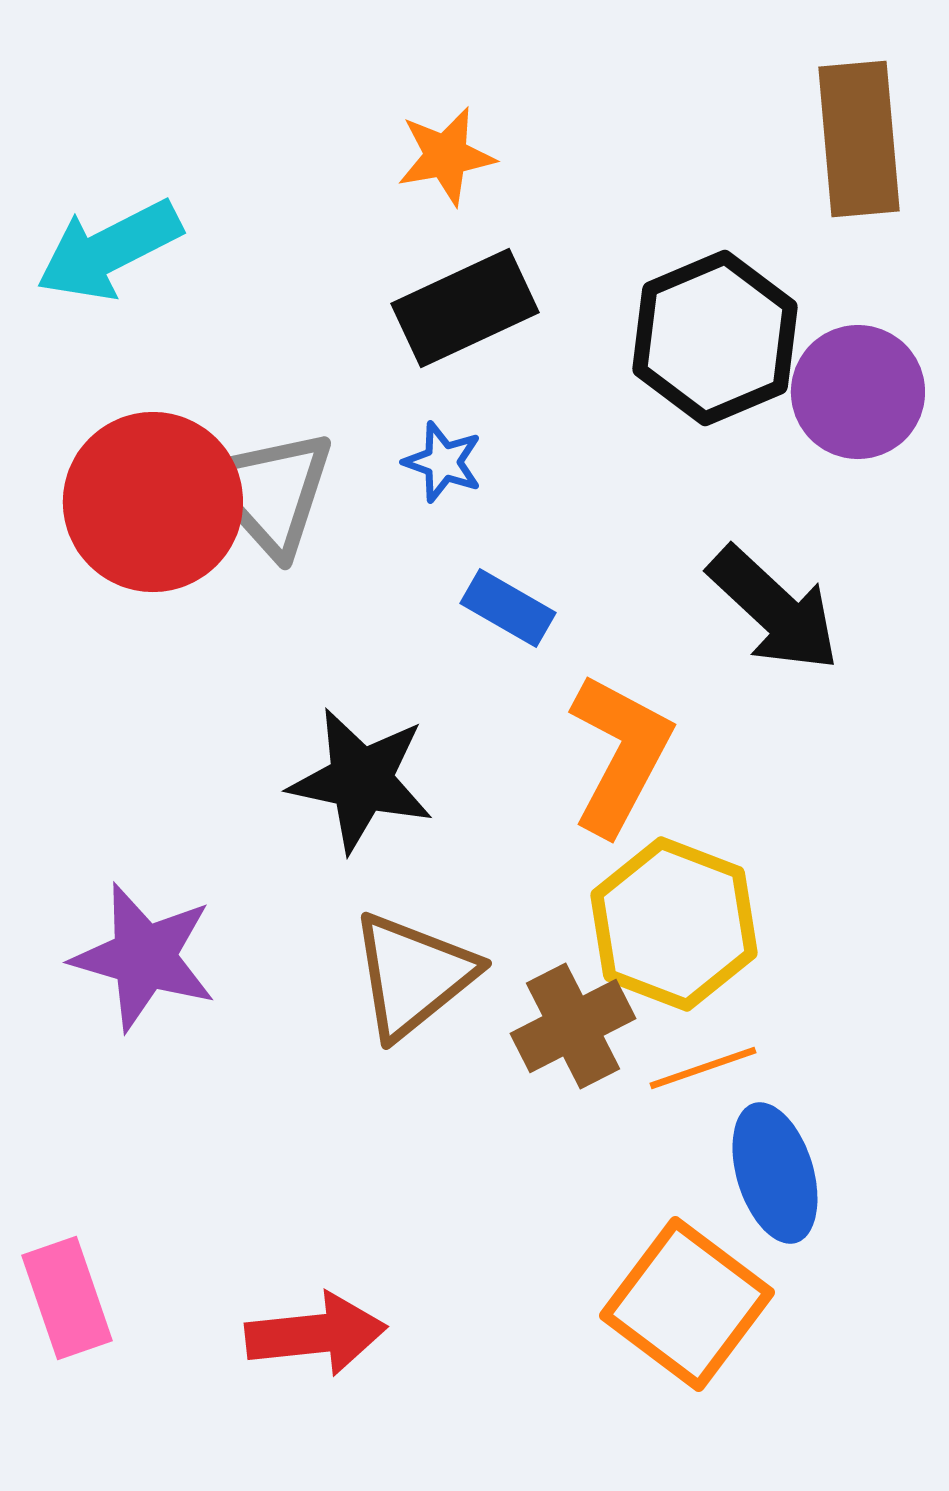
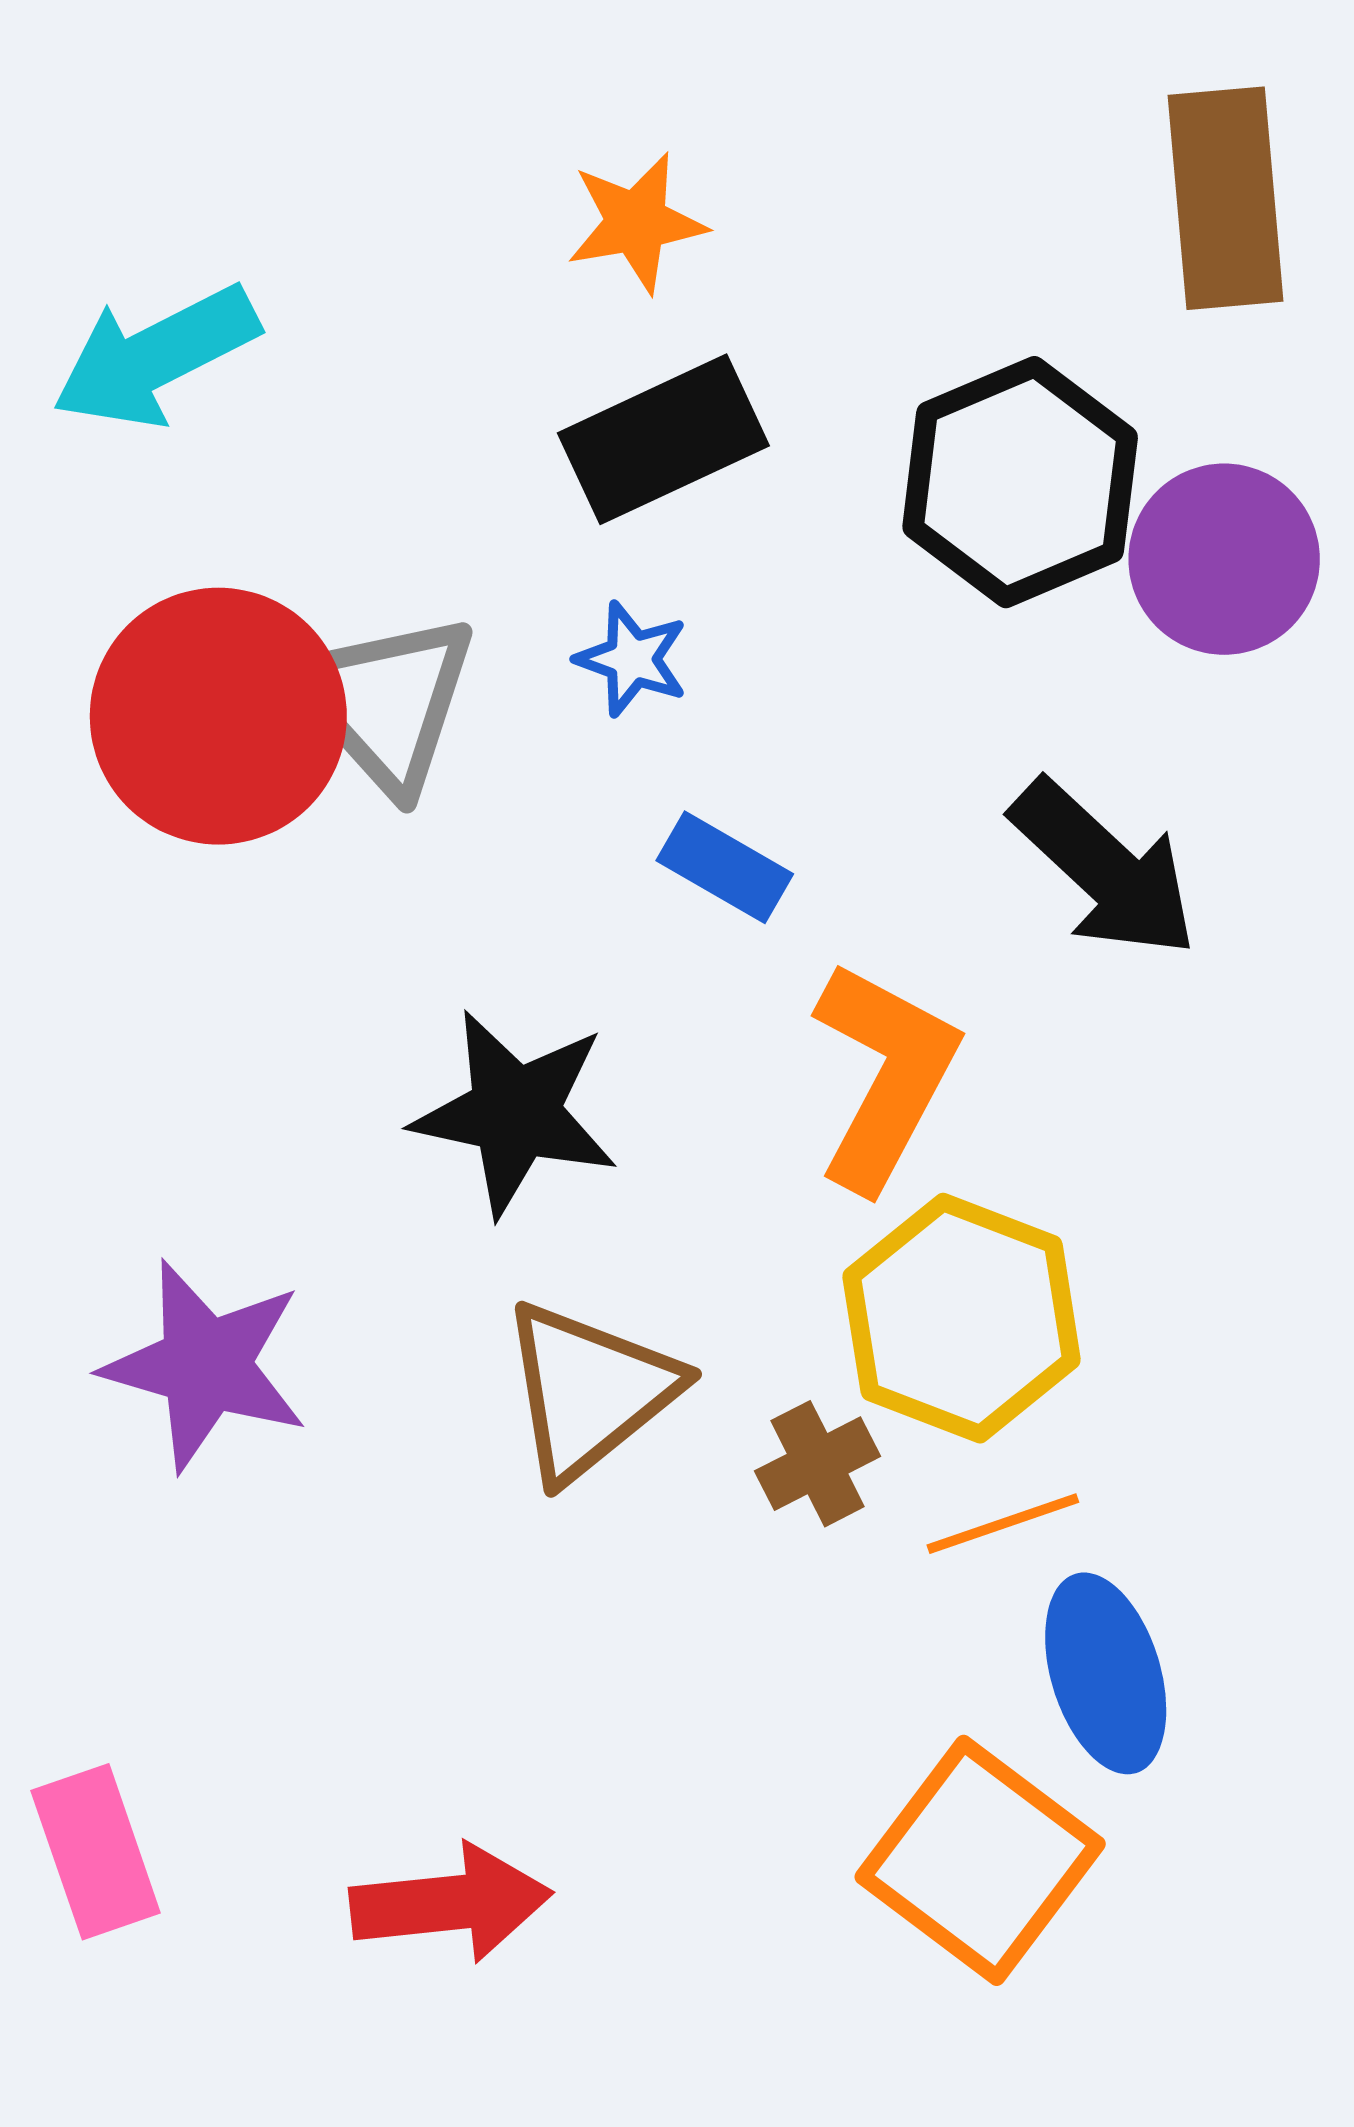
brown cross: (573, 1026) -> (818, 1464), size x0.7

